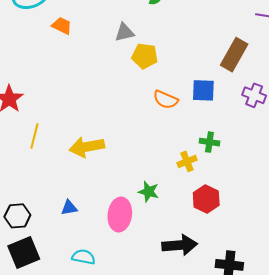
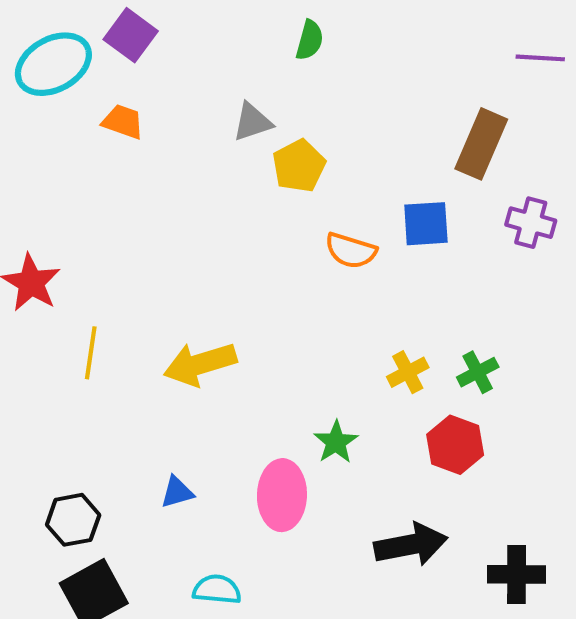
yellow pentagon: (145, 56) -> (299, 166), turned -30
green cross: (209, 142) -> (478, 372), moved, turned -30
green star: (149, 192) -> (336, 442), turned 30

